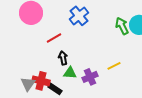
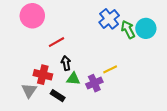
blue cross: (79, 16) -> (109, 19), moved
yellow line: (114, 66) -> (110, 69), moved
red cross: (41, 81) -> (43, 75), moved

